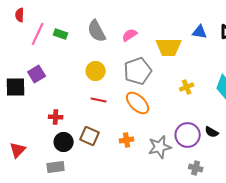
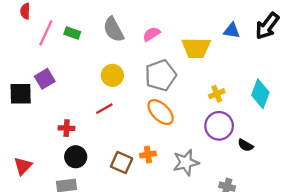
red line: (99, 100) -> (104, 109), moved, turned -42
purple circle: (188, 135) -> (219, 126), moved
brown square: (90, 136) -> (122, 163), moved

